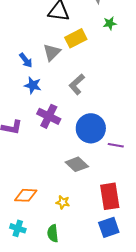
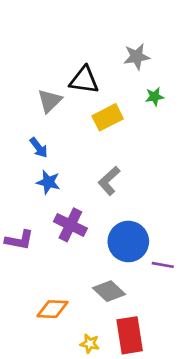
gray triangle: (52, 52) -> (50, 101), moved
orange diamond: (26, 195) -> (52, 309), moved
red rectangle: (110, 196) -> (130, 335), moved

